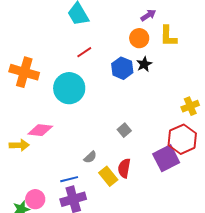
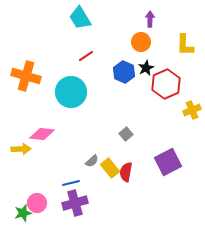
purple arrow: (148, 15) -> (150, 19), turned -56
yellow L-shape: (168, 36) -> (185, 45), moved
red hexagon: (182, 139) -> (166, 84), moved
yellow rectangle: (108, 176) -> (110, 168), moved

